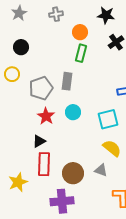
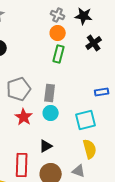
gray cross: (56, 14) -> (58, 15), moved, turned 32
gray rectangle: (67, 81) -> (50, 93), moved
black triangle: (39, 141) -> (46, 146), moved
yellow semicircle: (112, 148) -> (90, 149), turned 36

